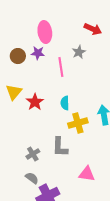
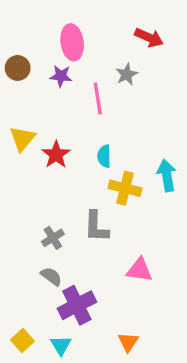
brown circle: (18, 56) -> (18, 68), moved
yellow cross: (78, 123) -> (125, 188), turned 30

